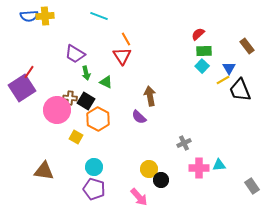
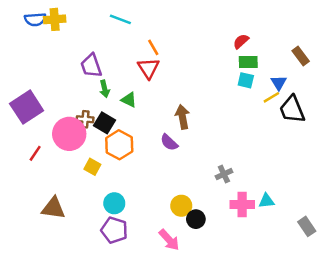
purple trapezoid: (75, 54) -> (91, 66), turned 40
cyan square: (202, 66) -> (246, 80), turned -32
red line: (29, 72) -> (35, 153), moved

